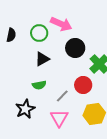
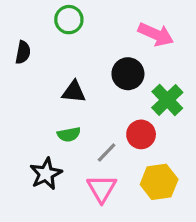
pink arrow: (61, 24) -> (156, 34), moved
green circle: (39, 33) -> (69, 20), moved
black triangle: (42, 59) -> (74, 92), turned 35

